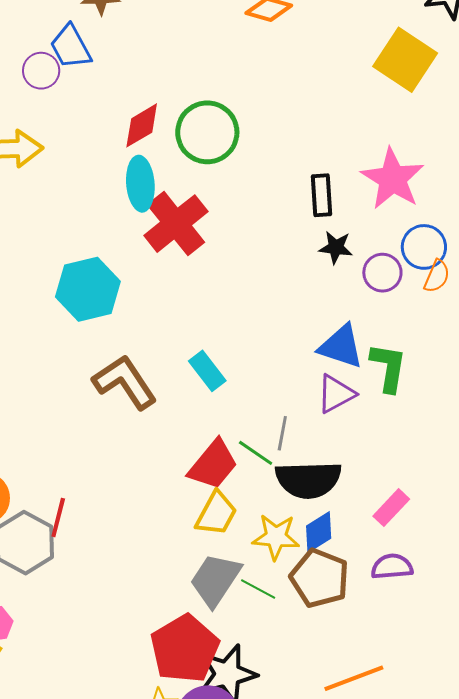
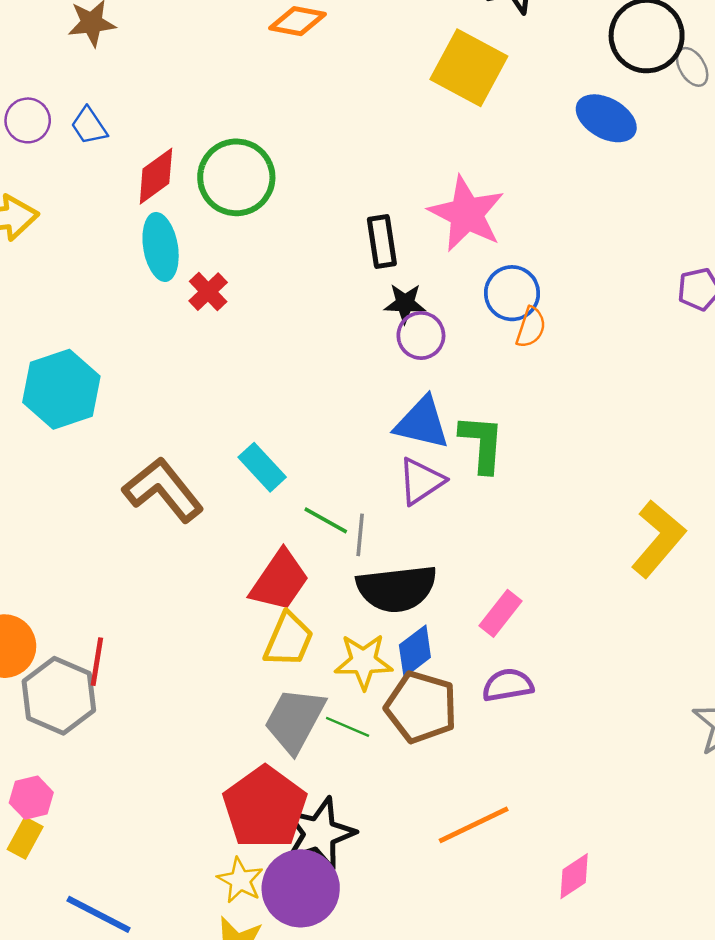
blue trapezoid: (71, 47) -> (89, 126), moved, size x0.7
red cross: (176, 224) -> (208, 292), size x0.5
purple circle: (382, 273) -> (421, 336), moved
cyan hexagon: (88, 289) -> (61, 389), moved
green line: (256, 453) -> (326, 520), moved

